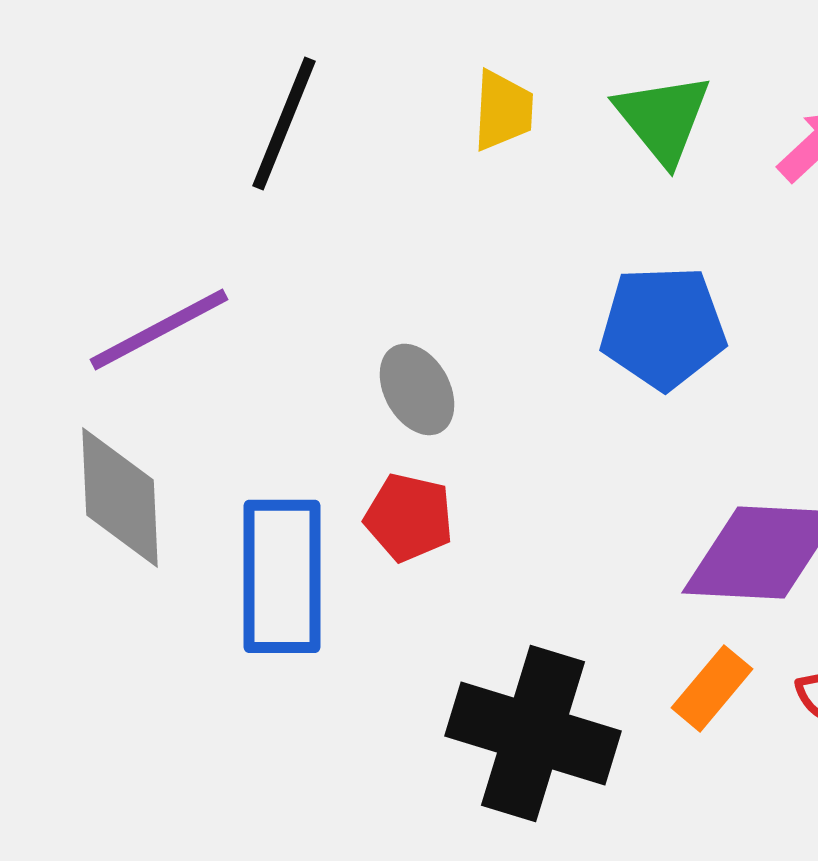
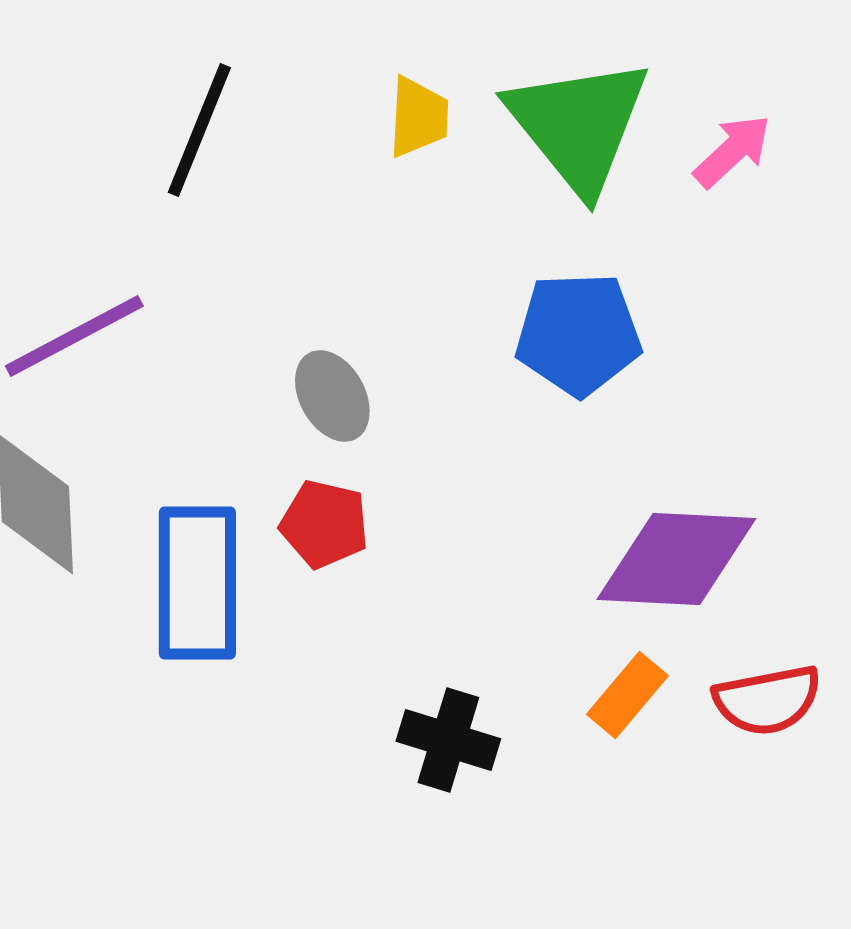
green triangle: (663, 118) -> (578, 125), size x1.5
black cross: (533, 733) -> (448, 740), size x0.6

